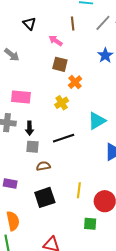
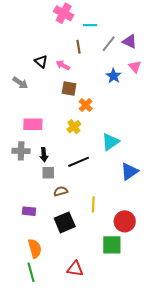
black triangle: (29, 24) -> (41, 62), moved
yellow line: (79, 190) -> (93, 204), moved
green square: (90, 224) -> (112, 245), size x1.5

